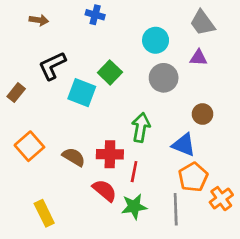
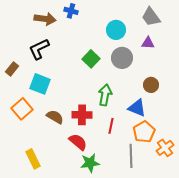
brown arrow: (39, 20) -> (45, 19), moved, size x1.5
green square: (110, 72) -> (91, 59), moved
cyan square: (82, 93) -> (40, 84), moved
red line: (134, 172) -> (111, 126), moved
green star: (134, 207) -> (90, 163), moved

